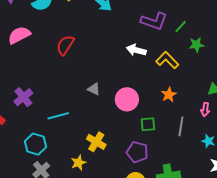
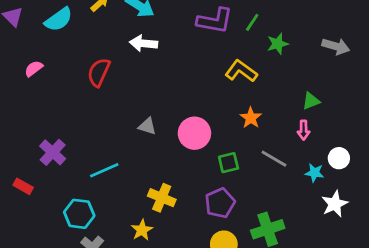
pink semicircle: (19, 35) -> (34, 69), size x0.6
white arrow: (136, 50) -> (144, 43), moved
gray line: (181, 126) -> (274, 159), turned -60
purple pentagon: (137, 152) -> (220, 203), turned -30

